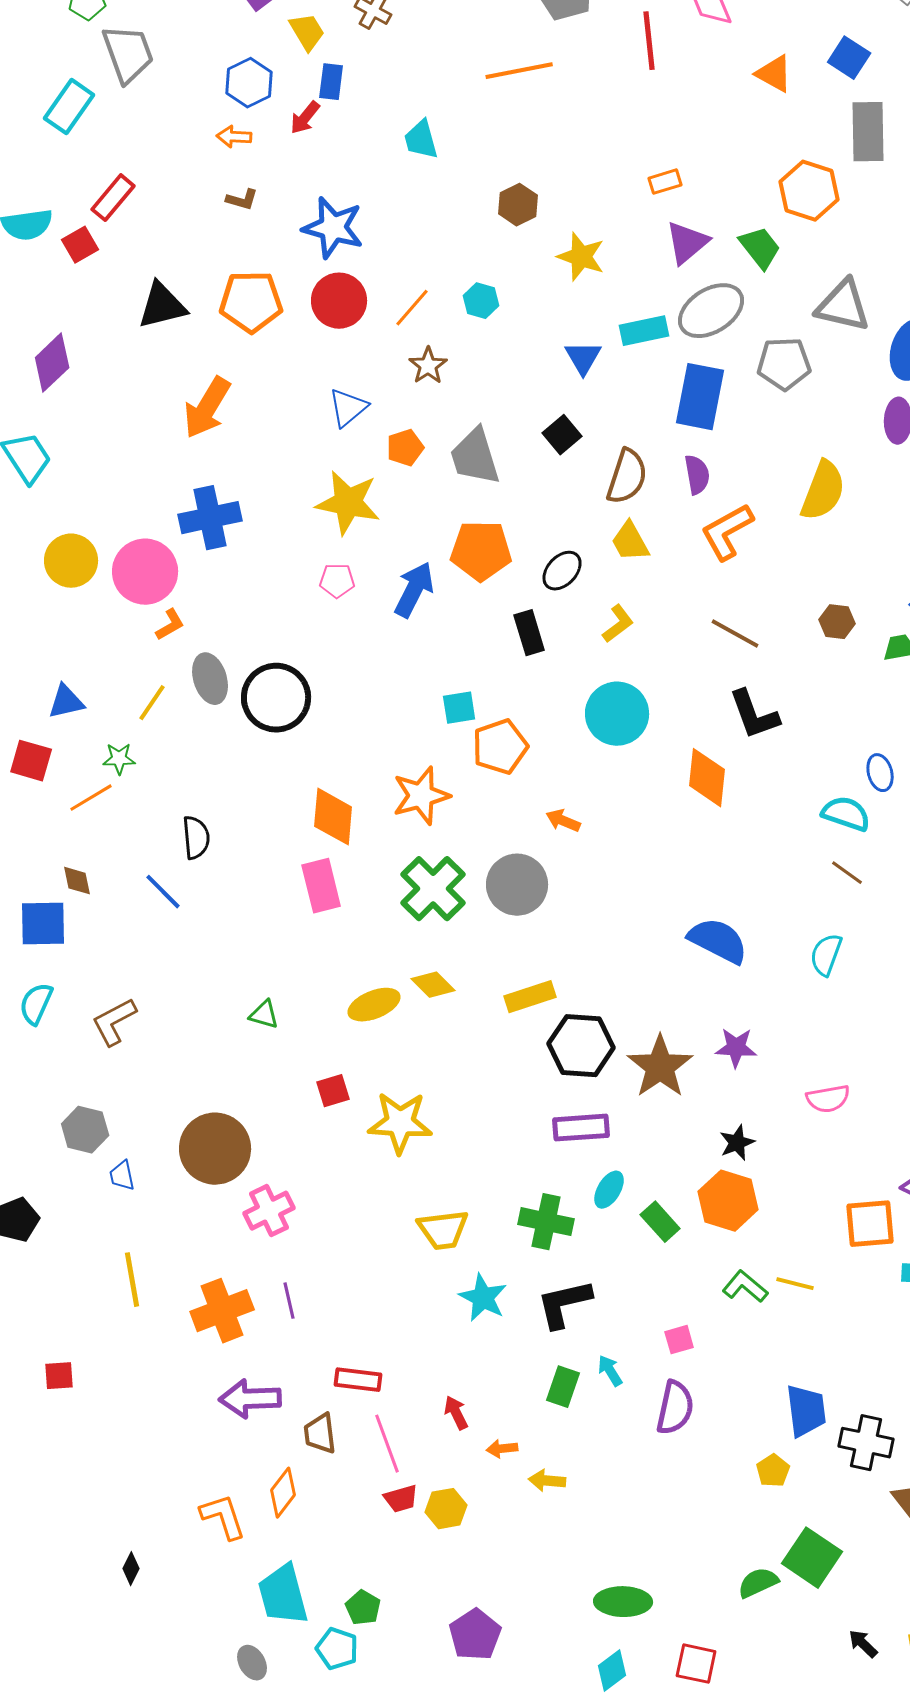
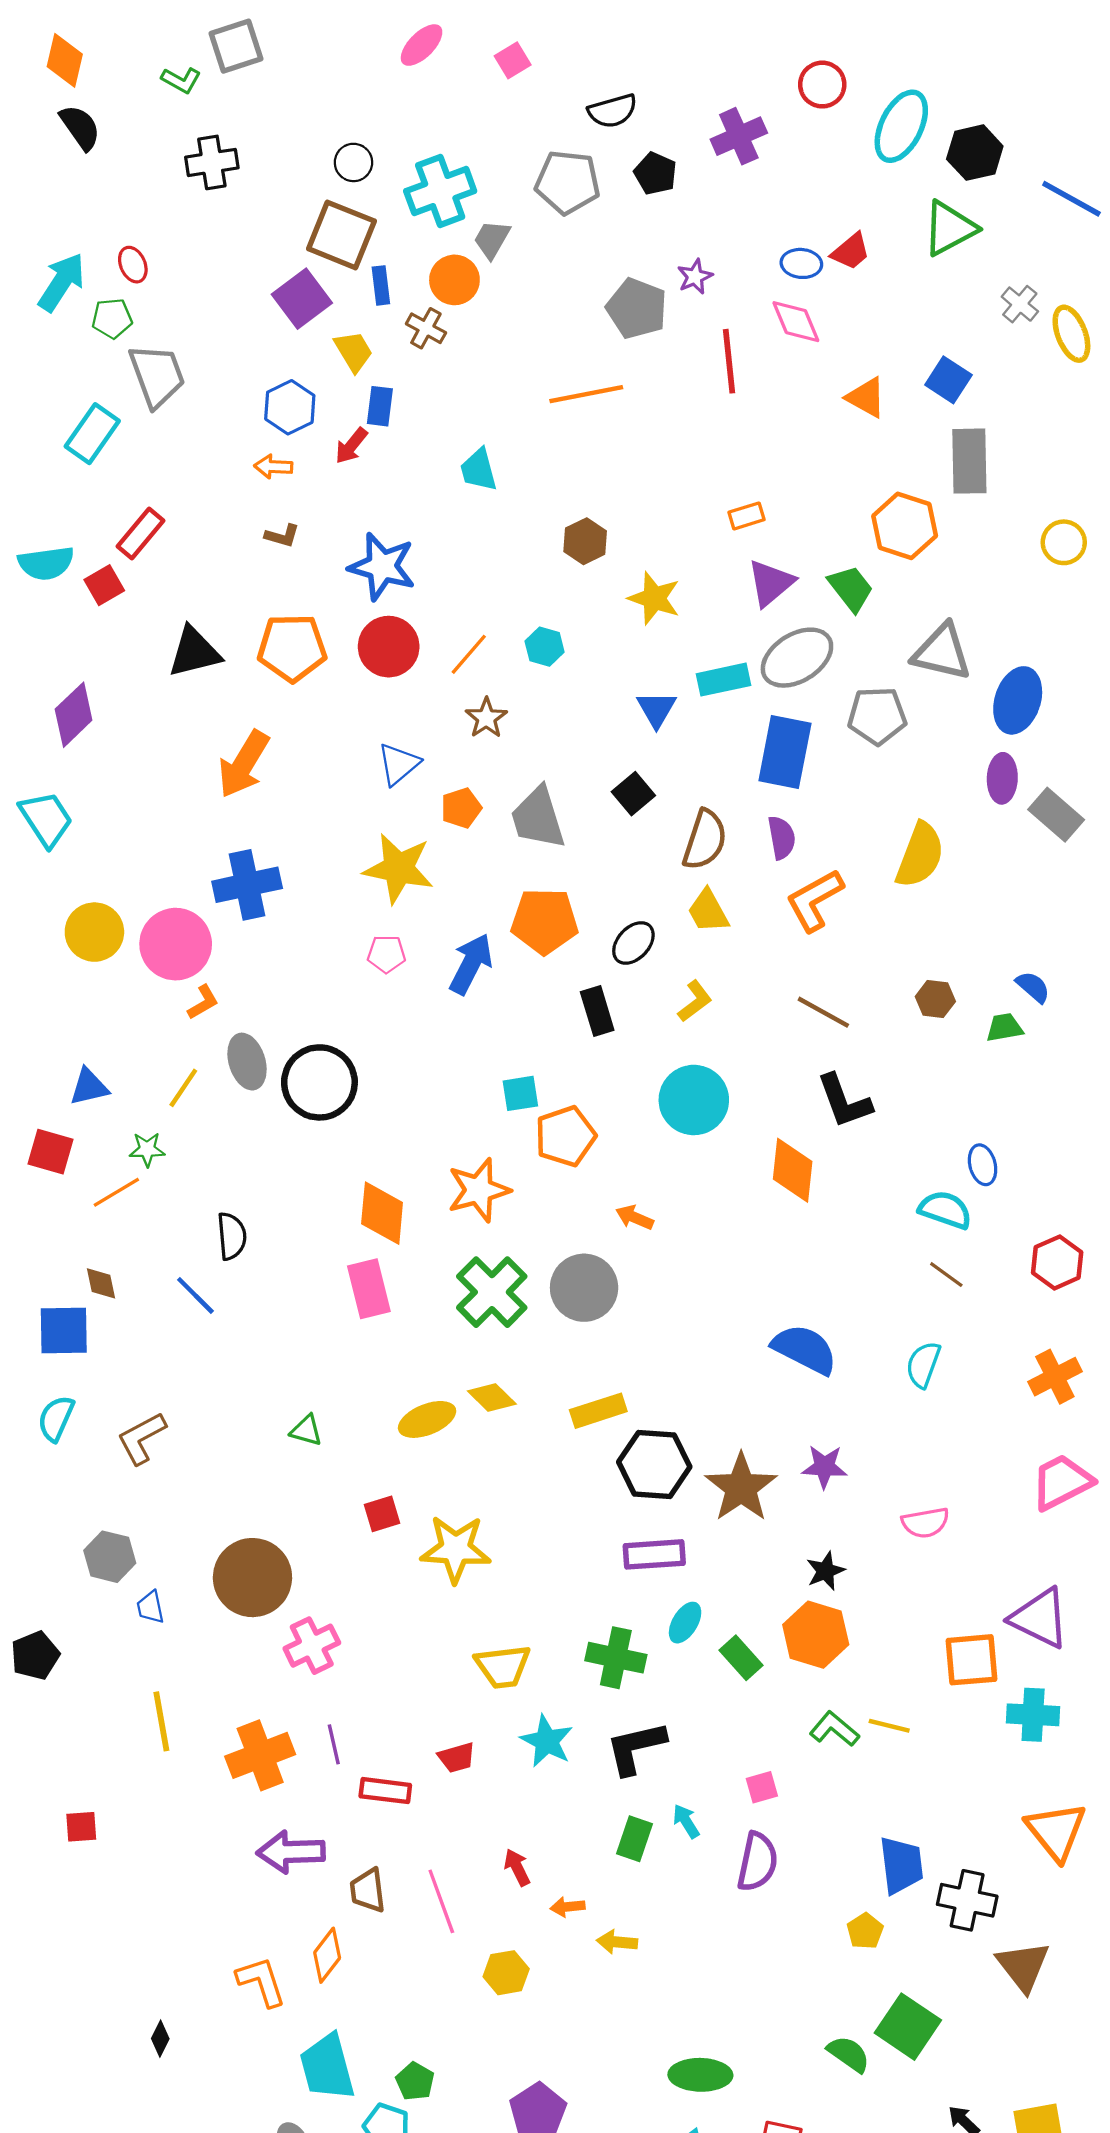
red rectangle: (358, 1380) -> (385, 1791), moved
red trapezoid: (401, 1499) -> (457, 1758), moved
green semicircle: (758, 1583) -> (849, 2054), turned 60

